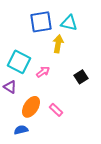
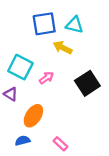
yellow arrow: (58, 44) -> (63, 48), turned -72
black square: (81, 77) -> (87, 83), size x1.6
pink rectangle: (56, 110) -> (60, 144), moved

